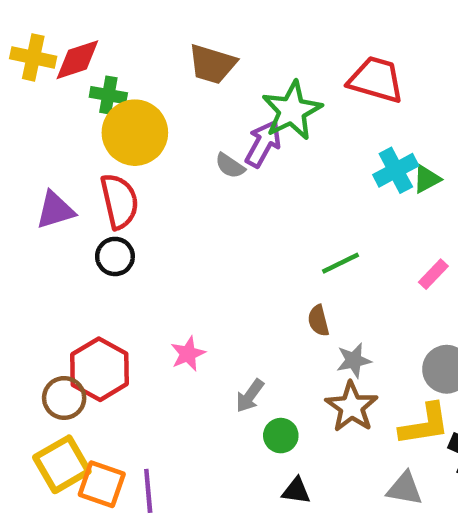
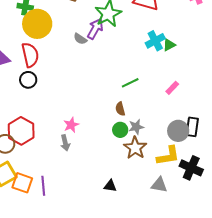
pink star: (188, 354) -> (71, 125), moved
gray arrow: (250, 396) -> (65, 143), moved, turned -49
green circle: (281, 436) -> (120, 130), moved

